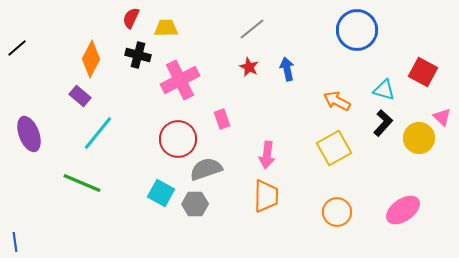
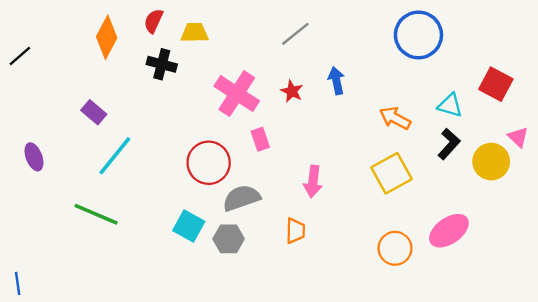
orange diamond: (91, 59) -> (107, 37), moved
red star: (249, 67) -> (292, 91), moved
pink cross: (180, 80) -> (237, 94), moved, turned -30
purple ellipse: (29, 134) -> (34, 157), size x0.7
orange trapezoid: (266, 196) -> (295, 231), moved, size x0.7
pink ellipse: (403, 210) -> (449, 231), moved

